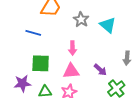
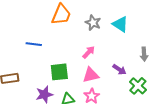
blue line: (33, 33) -> (34, 44), moved
pink arrow: (72, 48) -> (89, 52), turned -128

